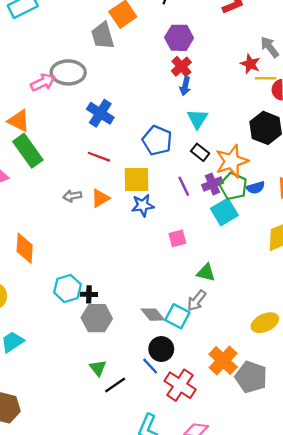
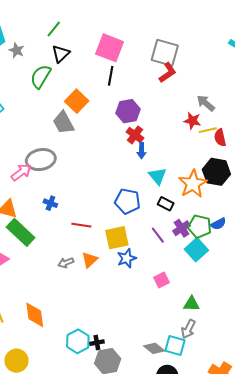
blue cross: (100, 113) -> (50, 203), moved, size x0.6
orange star: (232, 161) -> (193, 184), moved

